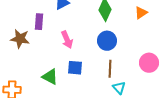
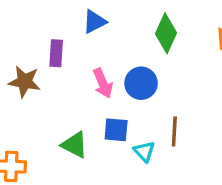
blue circle: (107, 41) -> (141, 83), moved
cyan triangle: (119, 88) -> (144, 151), moved

